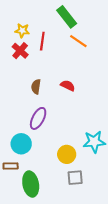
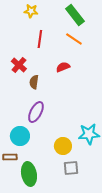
green rectangle: (67, 17) -> (75, 15), moved
yellow star: (22, 31) -> (31, 11), moved
red cross: (20, 51) -> (19, 65), moved
red semicircle: (68, 86) -> (63, 67), moved, turned -48

